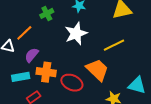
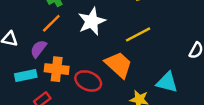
orange line: (24, 33) -> (51, 23), moved

